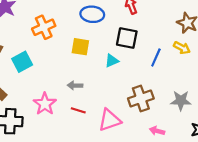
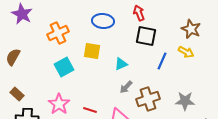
black square: (127, 38) -> (146, 36), moved
cyan square: (22, 62) -> (64, 67), moved
gray arrow: (75, 86) -> (126, 87), moved, turned -48

